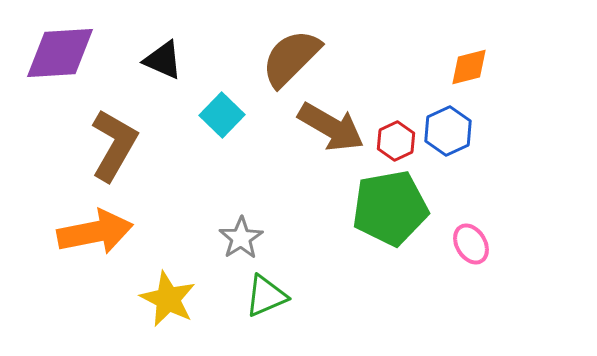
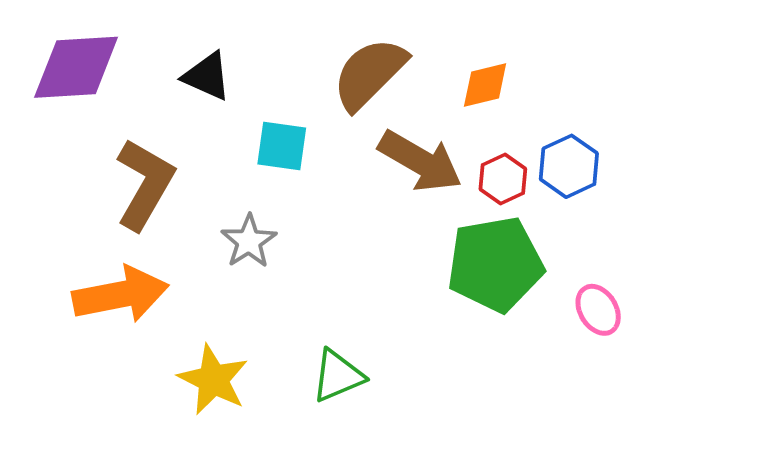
orange diamond: (469, 67) -> (485, 85), moved
cyan square: (222, 115) -> (282, 146), turned -36
gray star: (241, 238) -> (249, 241), moved

